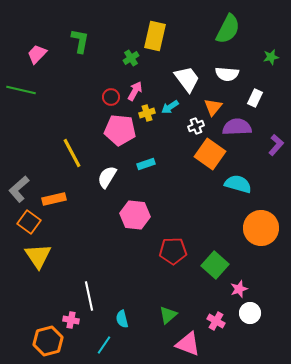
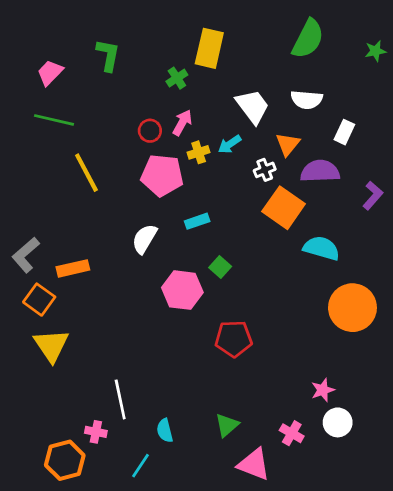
green star: (271, 57) -> (375, 51), moved
green line: (21, 90) -> (54, 120), moved
yellow line: (72, 153) -> (86, 173), moved
green square: (215, 265) -> (220, 267), moved, size x0.6

